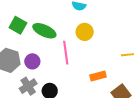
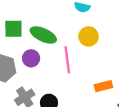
green square: (18, 25) -> (13, 29), turned -30
purple circle: (32, 61) -> (31, 58), moved

